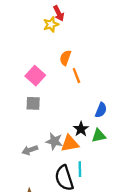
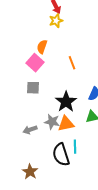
yellow star: (51, 24) -> (56, 21), moved
orange semicircle: (65, 58) -> (42, 47), moved
black star: (81, 129) -> (66, 102), moved, size x1.5

